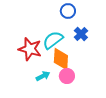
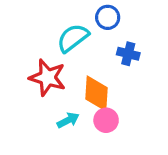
blue cross: (81, 34) -> (128, 54), turned -32
cyan semicircle: (53, 40) -> (73, 38), moved

